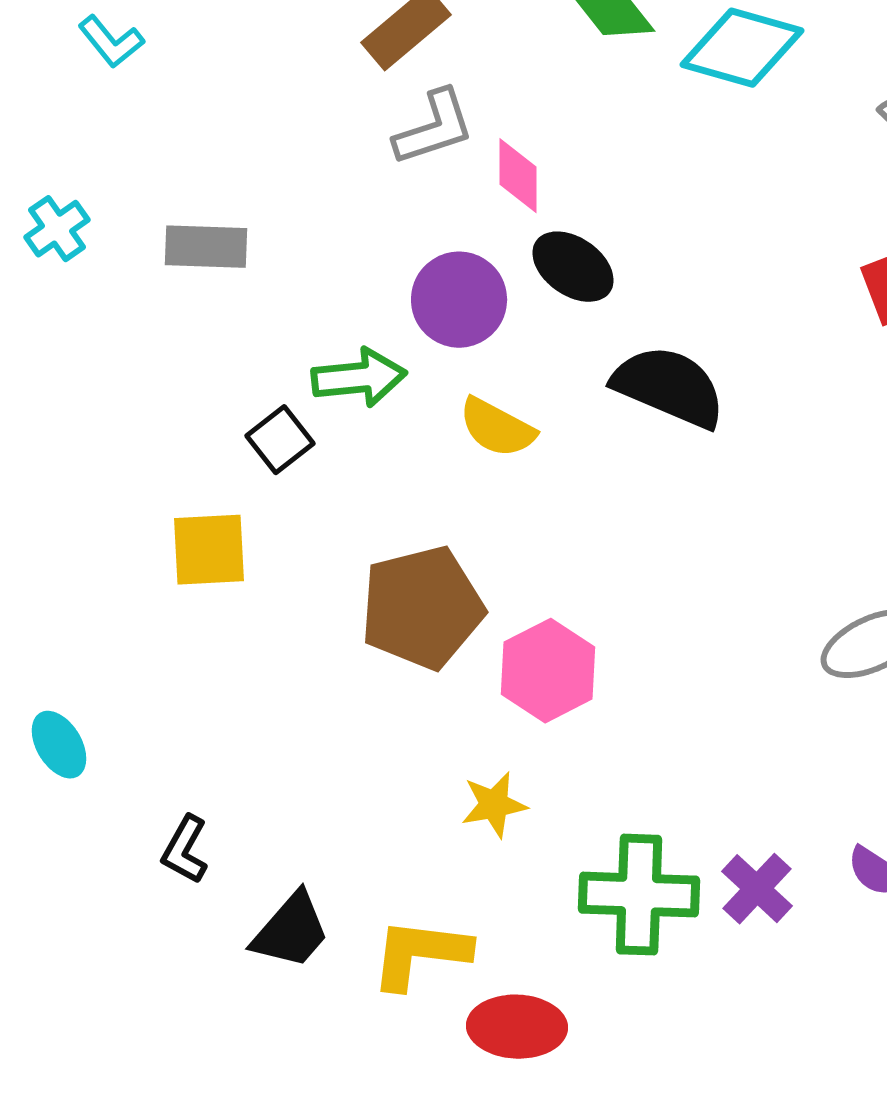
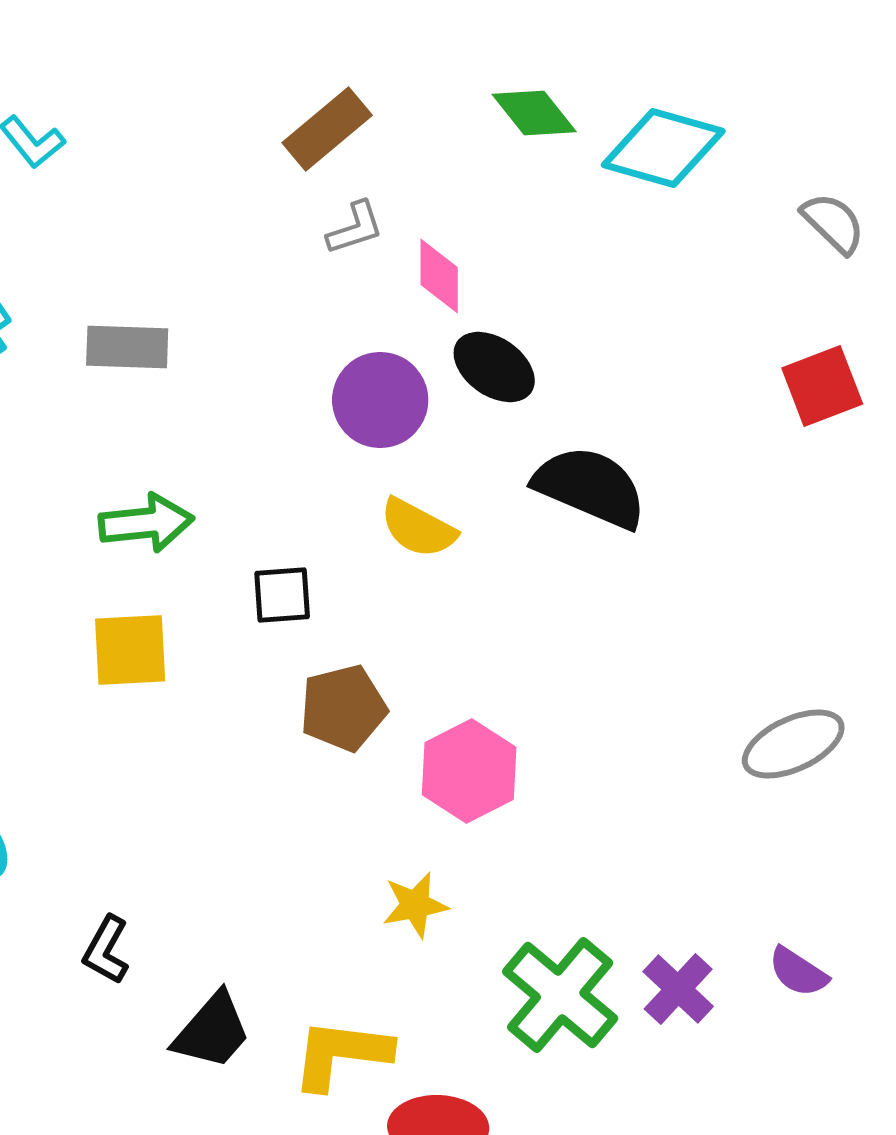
gray L-shape: (434, 128) -> (355, 228), size x0.7
green arrow: (359, 378) -> (146, 523), moved
black square: (280, 440) -> (282, 595), moved, turned 34
brown pentagon: (422, 608) -> (343, 708), size x0.7
green cross: (639, 895) -> (560, 995), turned 38

